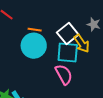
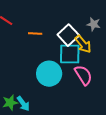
cyan circle: (34, 46) -> (49, 74), moved
pink semicircle: (64, 75) -> (83, 75), moved

